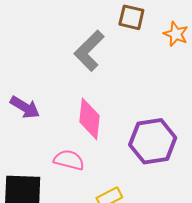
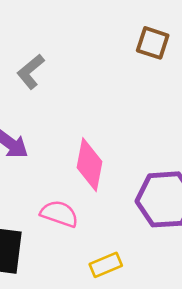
gray L-shape: (89, 51) -> (31, 72), moved, size x0.7

